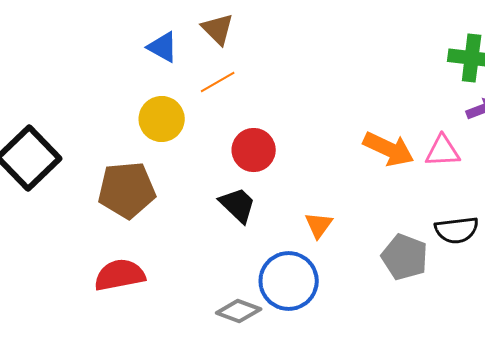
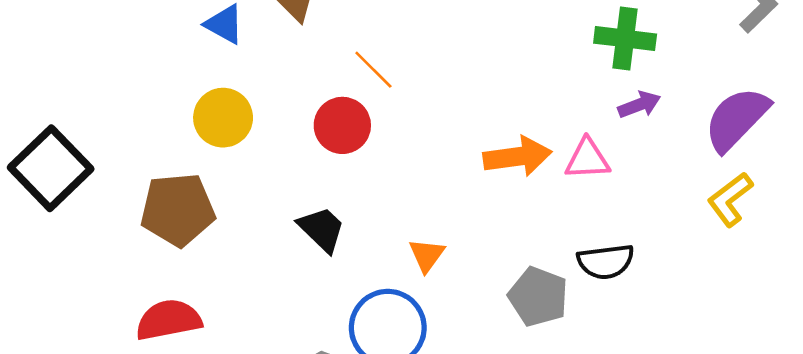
orange line: (218, 82) -> (373, 70), moved, turned 75
orange arrow: (389, 149) -> (517, 157), turned -33
red circle: (254, 150) -> (342, 125), moved

